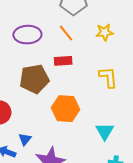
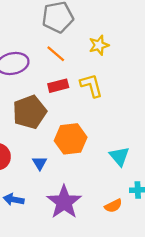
yellow L-shape: (108, 77) -> (91, 85), moved
blue triangle: (25, 139) -> (40, 163), moved

